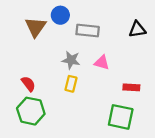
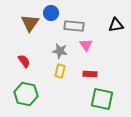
pink triangle: (102, 62) -> (86, 45), moved, turned 40
red semicircle: (28, 84) -> (24, 61), moved
red rectangle: (131, 87) -> (90, 74), moved

